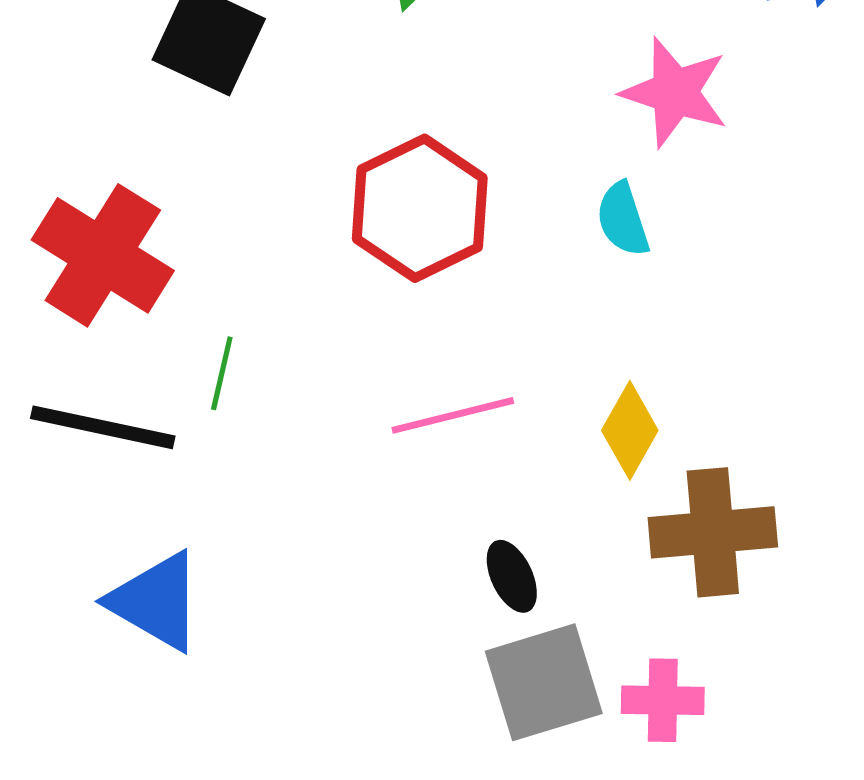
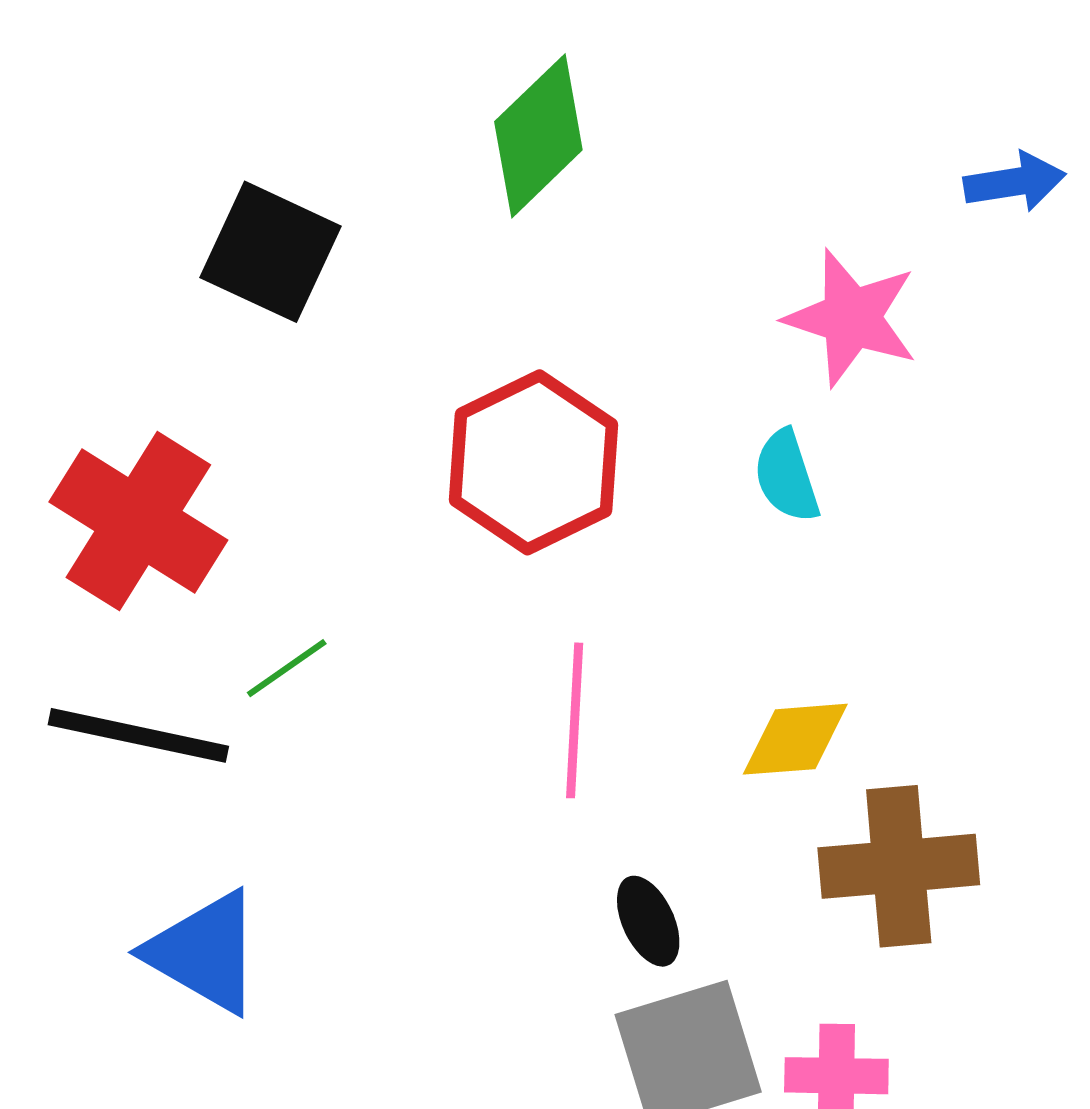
green line: (222, 373) -> (287, 668), turned 42
pink line: (453, 415) -> (575, 720), turned -73
yellow diamond: (630, 430) -> (795, 739), turned 56

